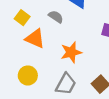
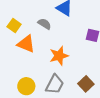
yellow circle: (28, 75) -> (26, 86), moved

